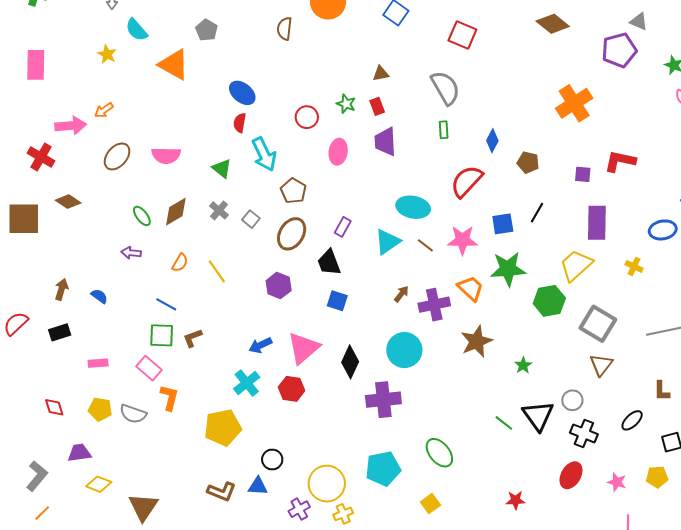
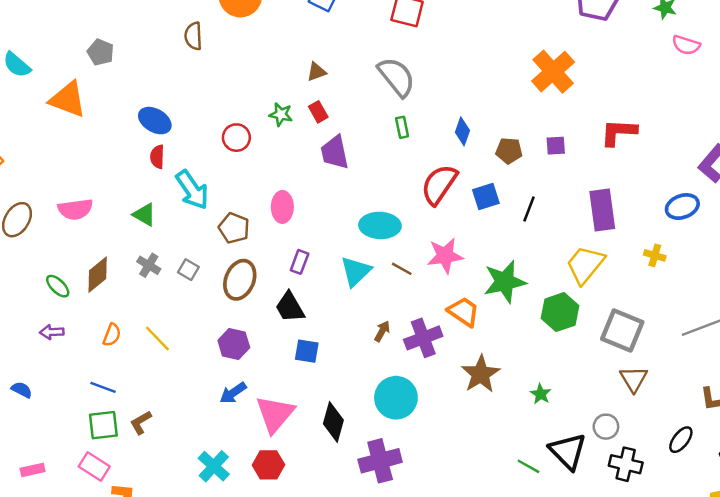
pink ellipse: (338, 152) -> (282, 207), moved
purple square: (583, 174) -> (556, 146), moved
blue square: (503, 224) -> (486, 197), moved
blue arrow: (260, 345) -> (233, 393), moved

